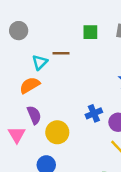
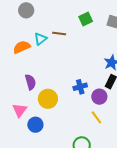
green square: (90, 32) -> (86, 19), turned -32
orange semicircle: (30, 85) -> (22, 47), moved
pink triangle: (17, 135) -> (20, 110), moved

